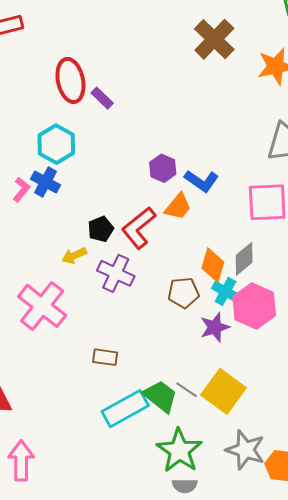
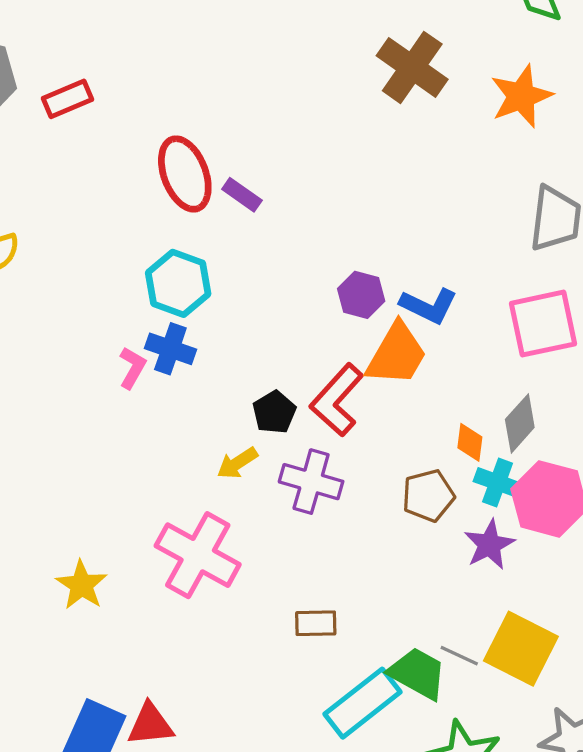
orange trapezoid: (178, 207) -> (397, 354), size x1.4
orange diamond: (213, 265) -> (470, 442), size x0.7

